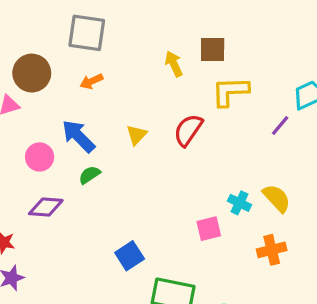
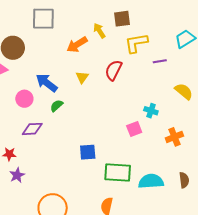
orange arrow: (91, 81) -> (77, 45), moved, size x1.5
purple line: (280, 126) -> (160, 61), moved, turned 48
yellow semicircle: (277, 198) -> (184, 91), moved
blue square: (130, 256) -> (88, 152), turned 36

